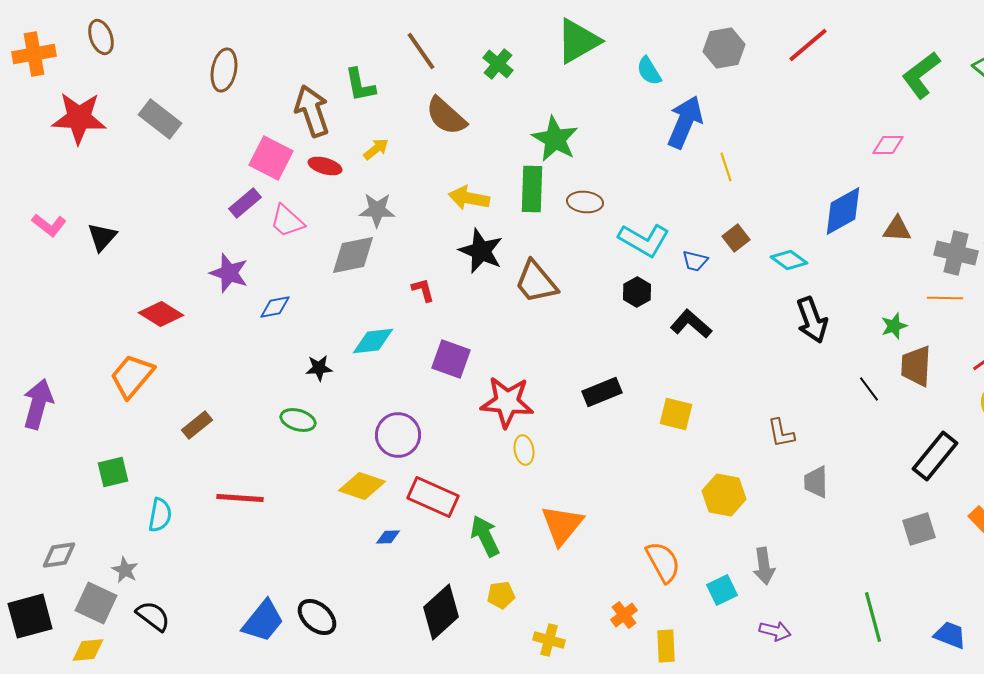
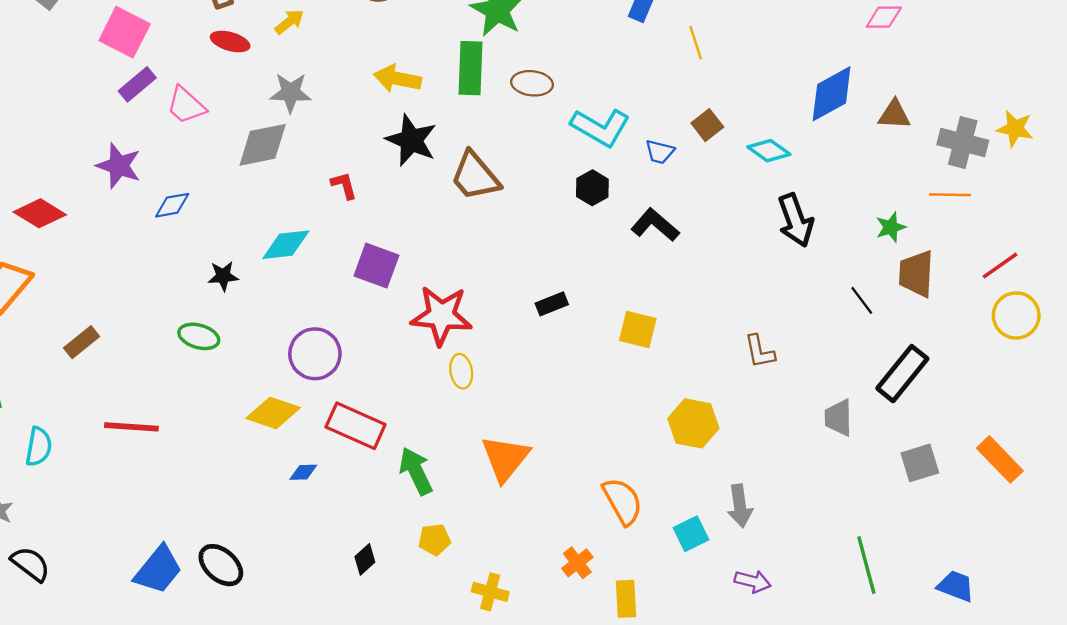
pink square: (271, 158) -> (125, 32), moved
black rectangle: (602, 392) -> (552, 304), size x0.7
black rectangle: (935, 456) -> (902, 374), moved
gray trapezoid: (816, 482) -> (839, 418), moved
black diamond: (441, 612) -> (365, 559), size x0.5

